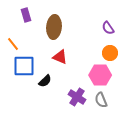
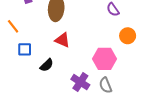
orange circle: (110, 53) -> (128, 36), moved
blue square: (24, 66) -> (25, 49), size x0.6

